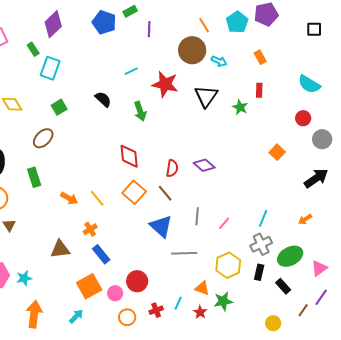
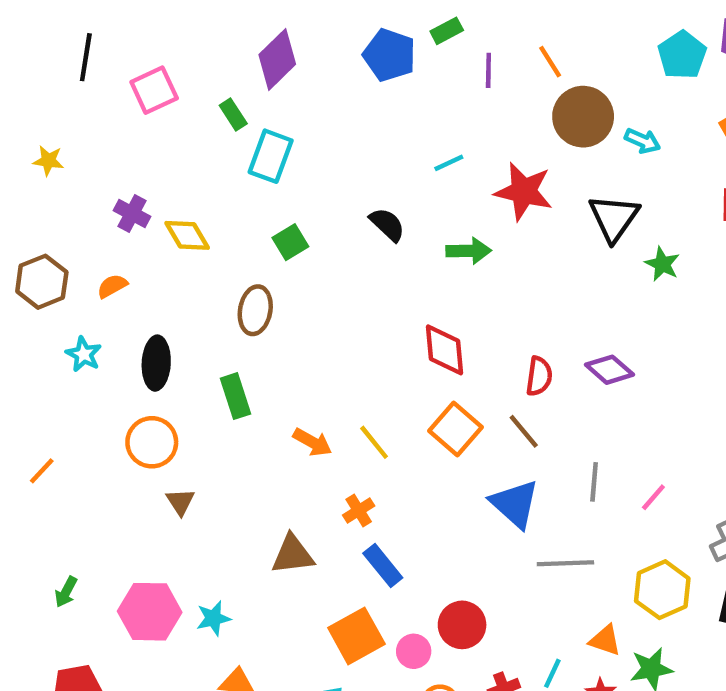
orange line: (204, 25) -> (550, 62), moved
green star: (240, 107) -> (662, 264), moved
green arrow: (140, 111) -> (469, 251), turned -72
brown ellipse: (43, 138) -> (255, 310), turned -35

